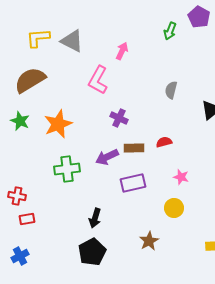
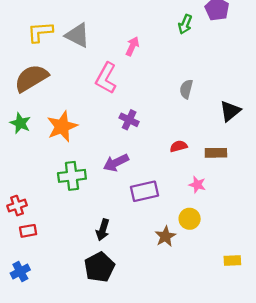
brown rectangle: (134, 148) -> (216, 153), moved
red cross: (17, 196) -> (17, 206), turned -30
brown star: (149, 241) -> (165, 236), moved

